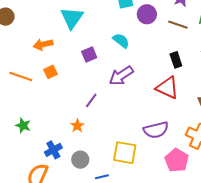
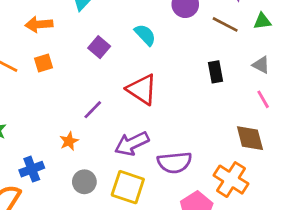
purple square: (89, 54) -> (99, 47), turned -35
purple arrow: (121, 76) -> (132, 144), moved
red triangle: (167, 88) -> (142, 89), moved
gray circle: (80, 160) -> (84, 182), moved

